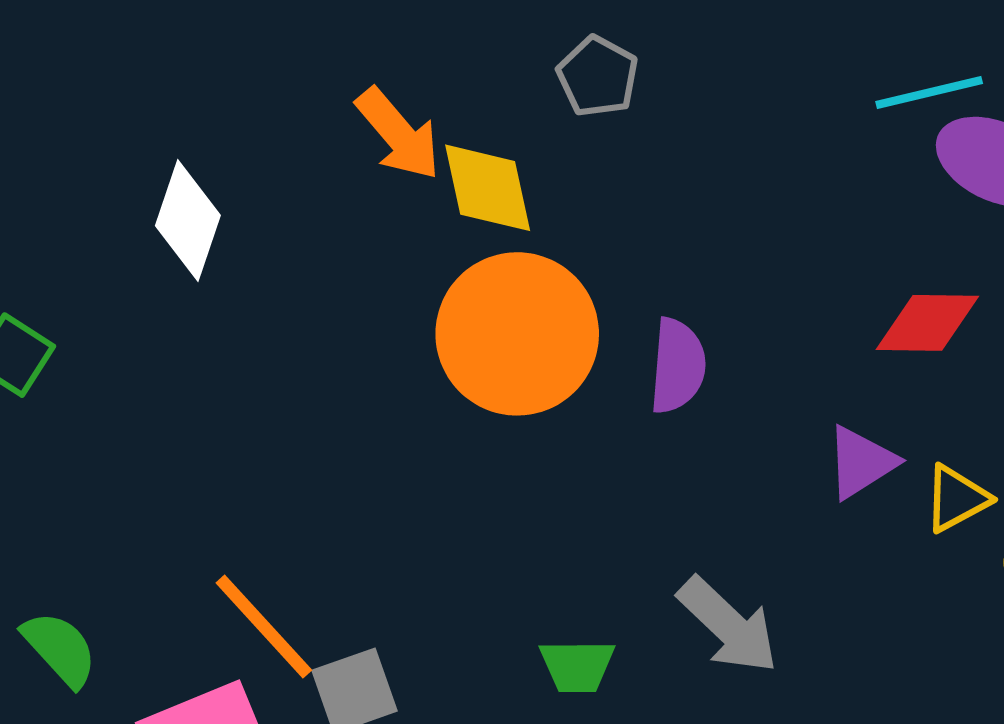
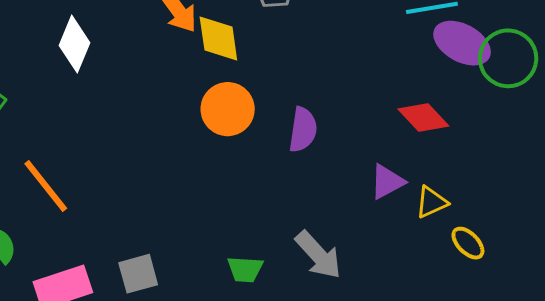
red diamond: (927, 323) -> (423, 117), turned 42
orange circle: (517, 334) -> (228, 109), size x0.7
orange line: (264, 626) -> (46, 186), moved

